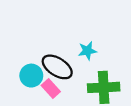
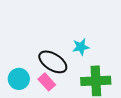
cyan circle: (31, 76) -> (19, 79), moved

